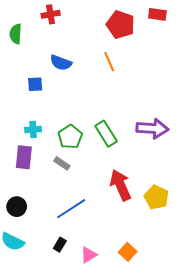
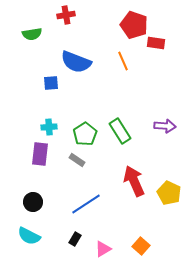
red rectangle: (157, 14) -> (156, 43), moved
green semicircle: (16, 34) -> (32, 34), turned -102
blue semicircle: (61, 63) -> (76, 62), size x1.4
purple arrow: (152, 128) -> (165, 126), size x0.7

